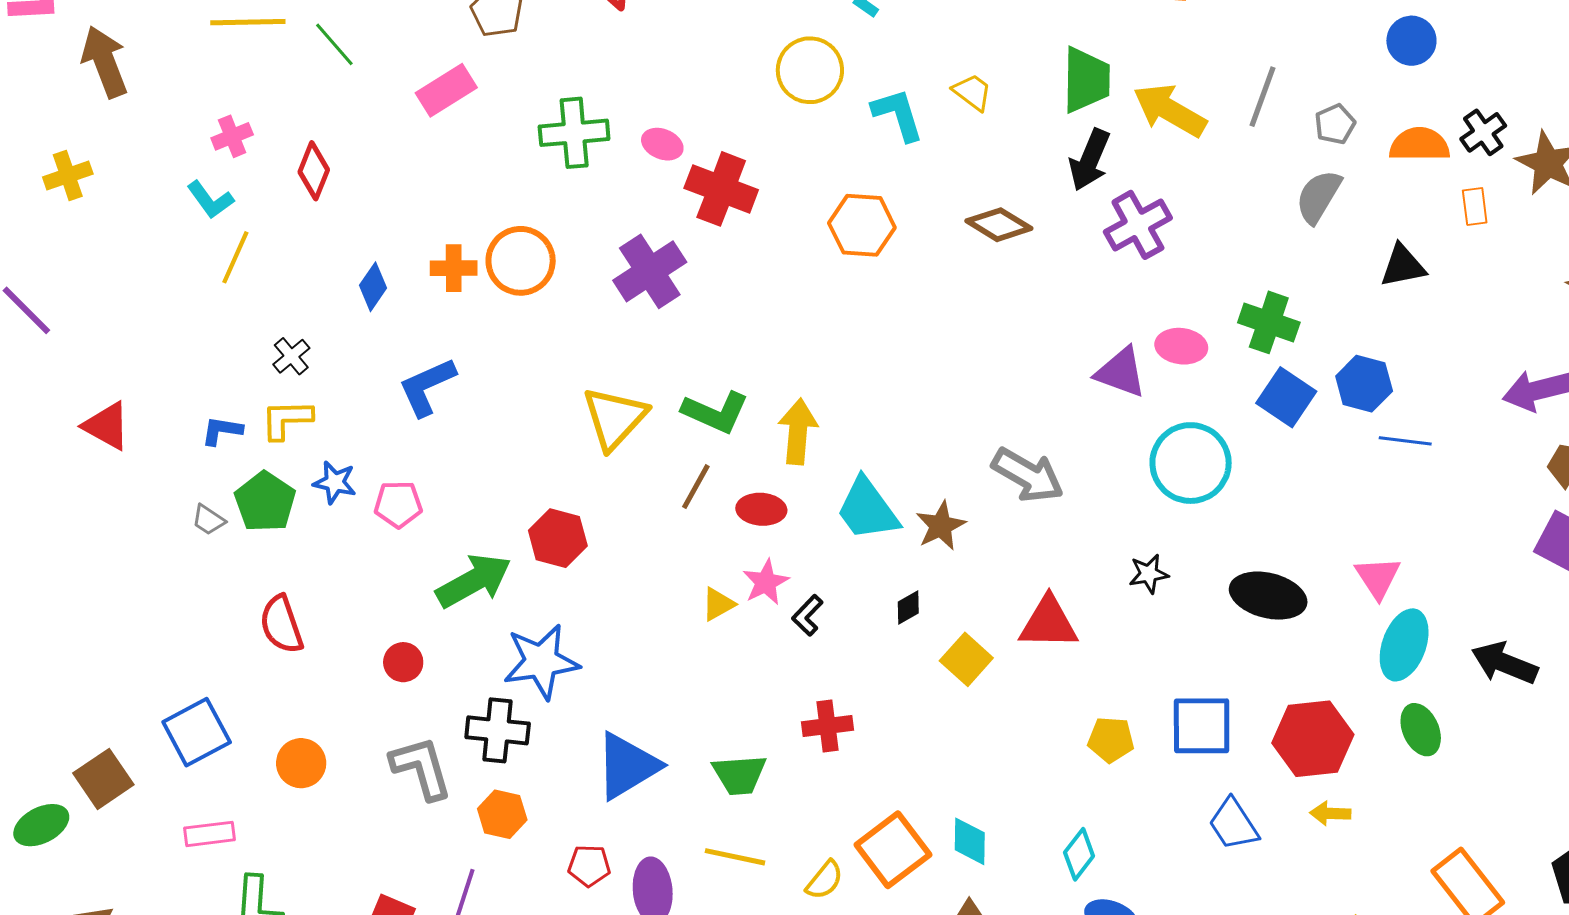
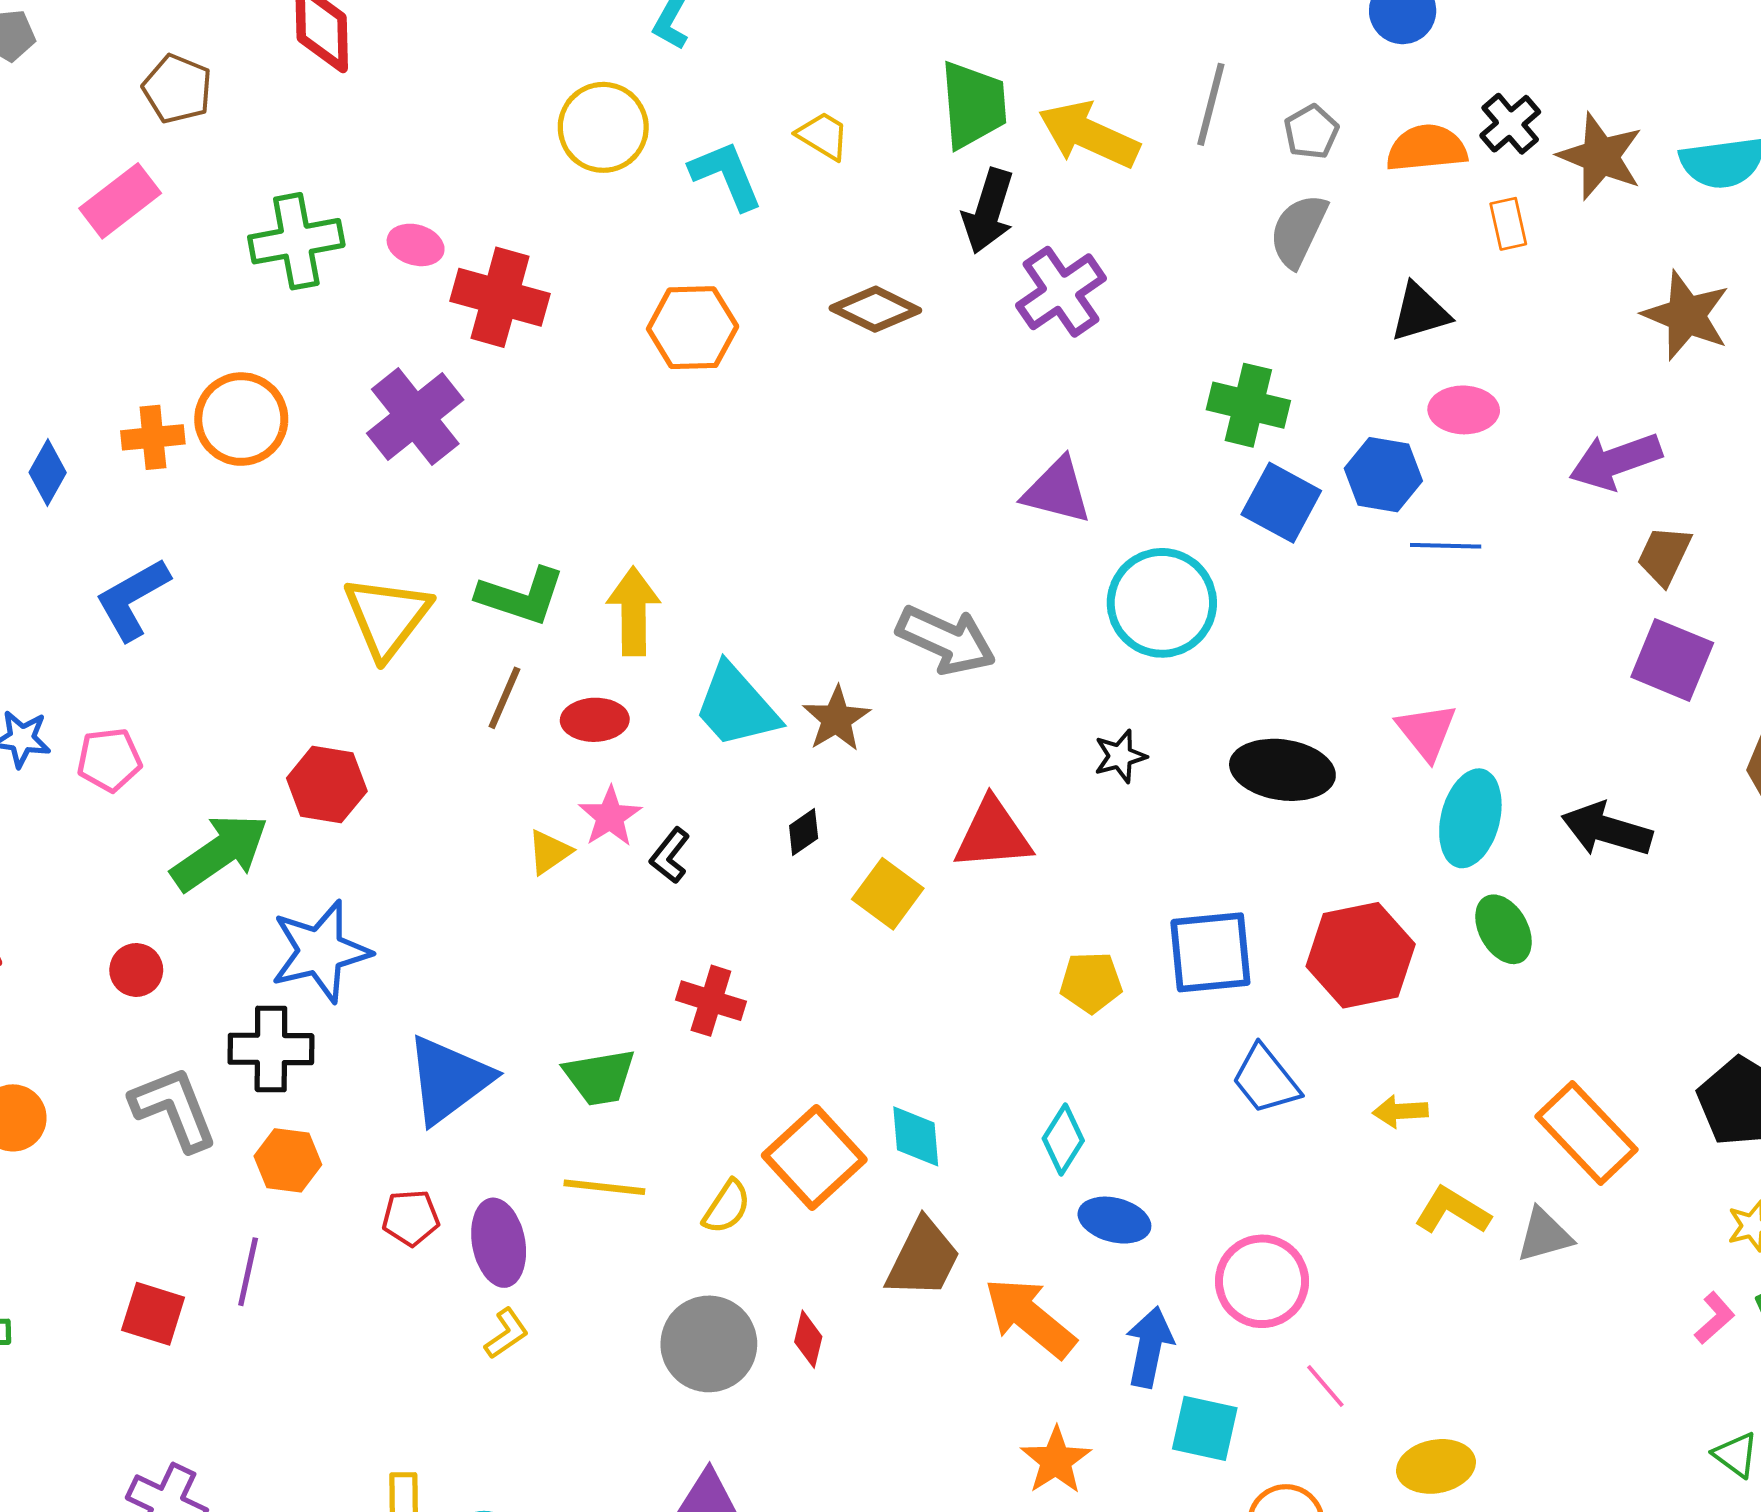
pink ellipse: (1181, 346) -> (1464, 410), moved
red cross: (828, 726) -> (711, 1001), turned 30
yellow arrow: (1330, 813) -> (1400, 1111), moved

